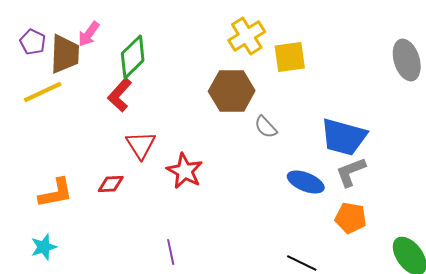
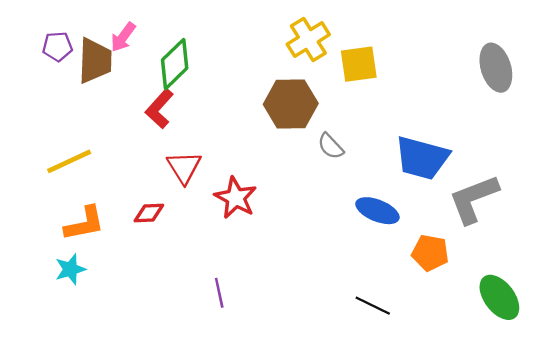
purple pentagon: (33, 42) -> (57, 47), turned -30
yellow line: (43, 92) -> (69, 161), moved
gray L-shape: (351, 172) -> (474, 199), moved, size x1.4
cyan star: (44, 247) -> (70, 269), moved

